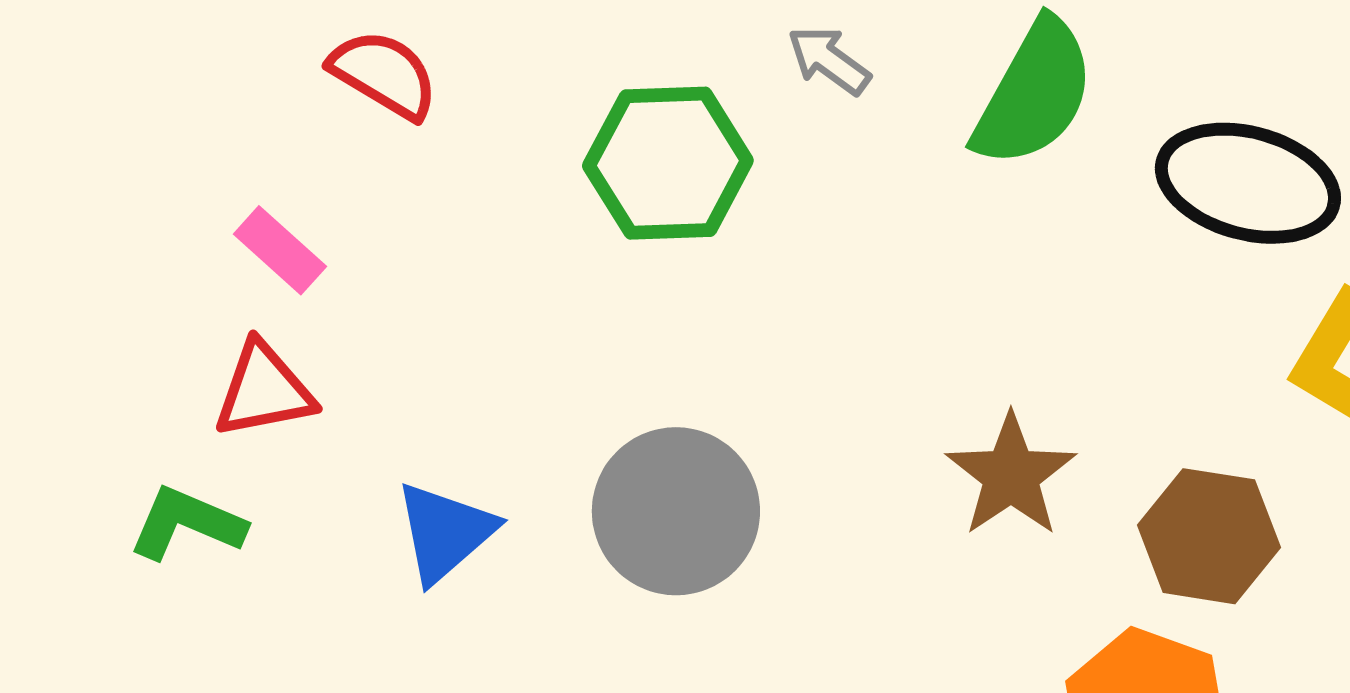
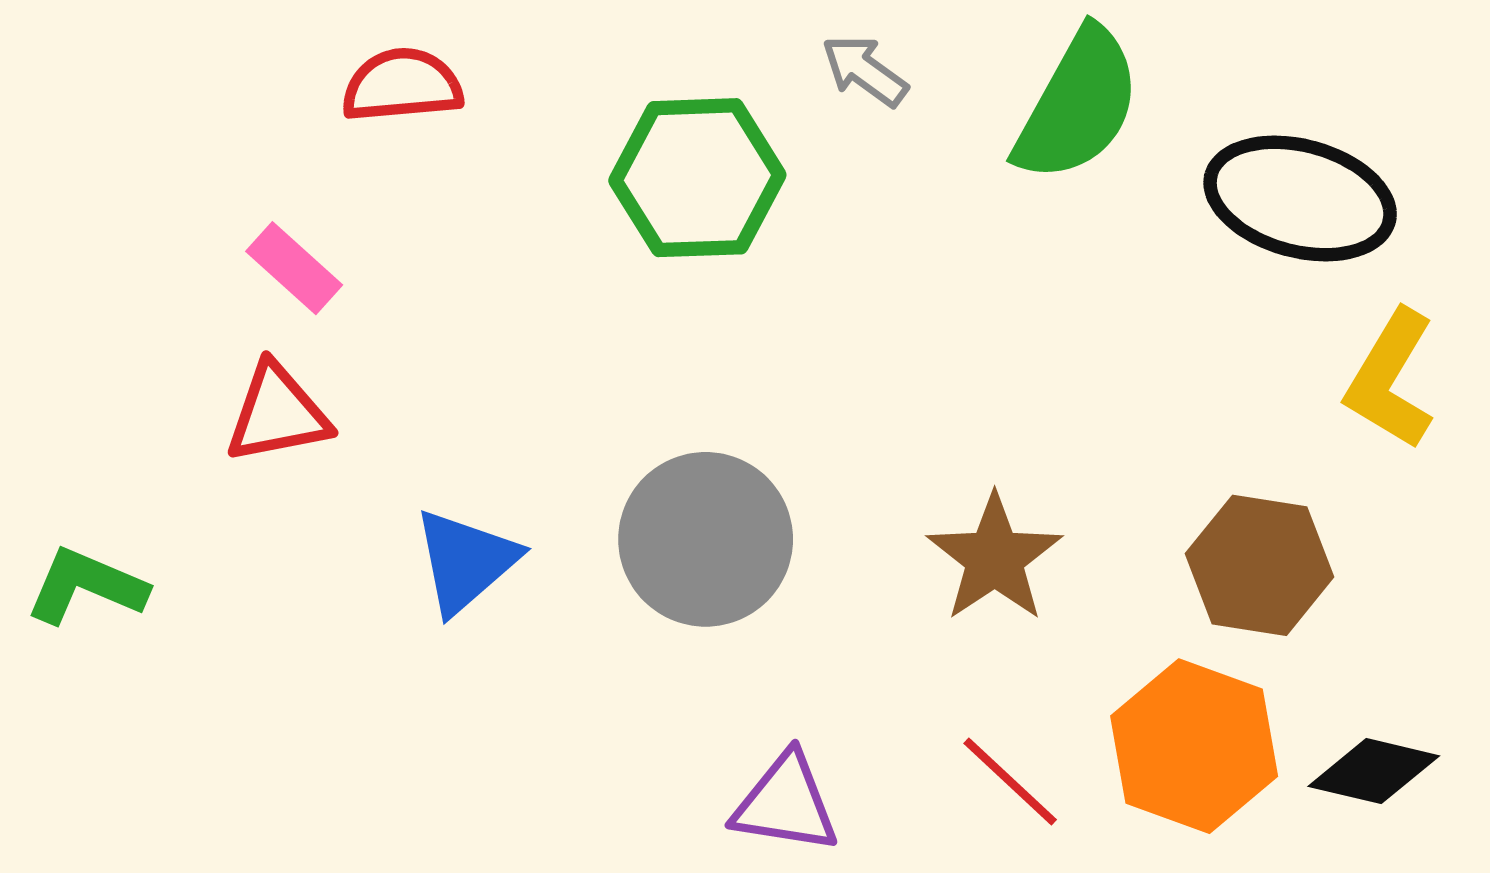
red semicircle: (384, 74) -> (402, 85), turned -36
brown star: (1011, 475) -> (995, 558), moved
green L-shape: (187, 523) -> (86, 586), moved

